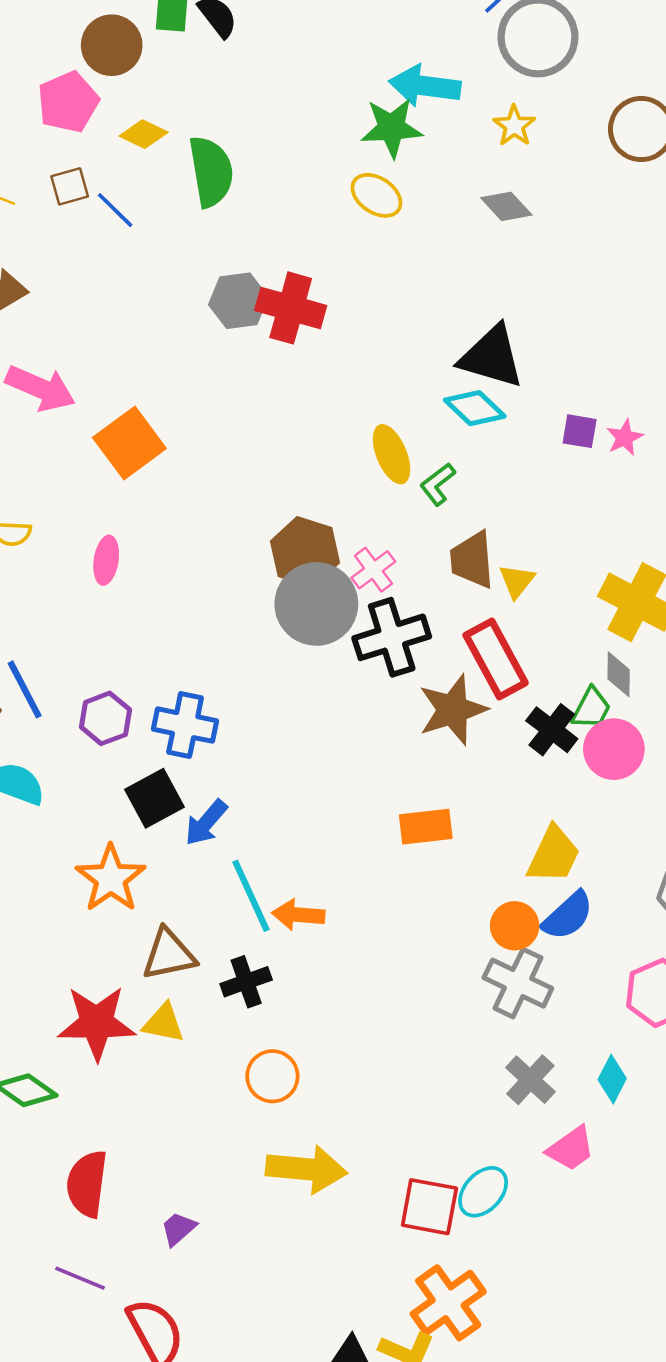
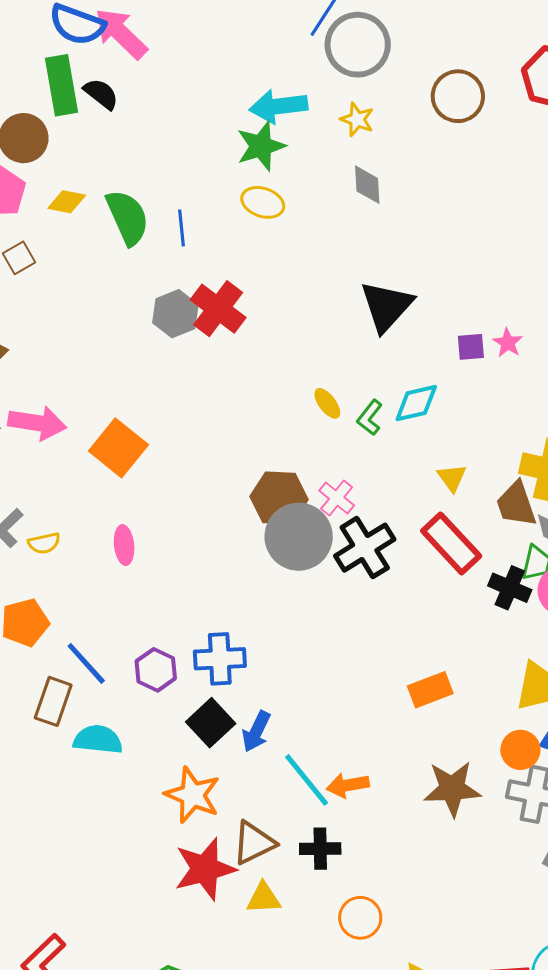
gray diamond: (506, 206) -> (367, 185), turned 54
blue line: (115, 210) -> (181, 228), moved, turned 54
red cross: (291, 308) -> (218, 309), turned 36
black triangle: (492, 357) -> (386, 306), turned -50
cyan diamond: (475, 408) -> (416, 403), moved, turned -42
yellow ellipse: (392, 454) -> (327, 403), size x0.7
brown trapezoid: (472, 560) -> (516, 504), moved
brown star: (453, 710) -> (452, 789), moved, turned 30
black cross: (246, 982) -> (320, 849), turned 33
red star: (97, 1023) -> (205, 869), moved

